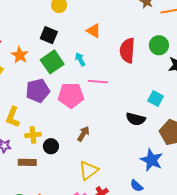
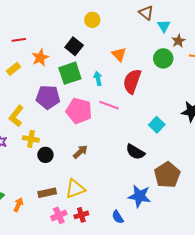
green circle: (159, 45) -> (163, 58), moved
red semicircle: (127, 50) -> (132, 81), moved
cyan square: (156, 99) -> (157, 125), moved
blue star: (152, 160) -> (139, 196), turned -30
brown rectangle: (27, 162) -> (47, 193), moved, turned -30

